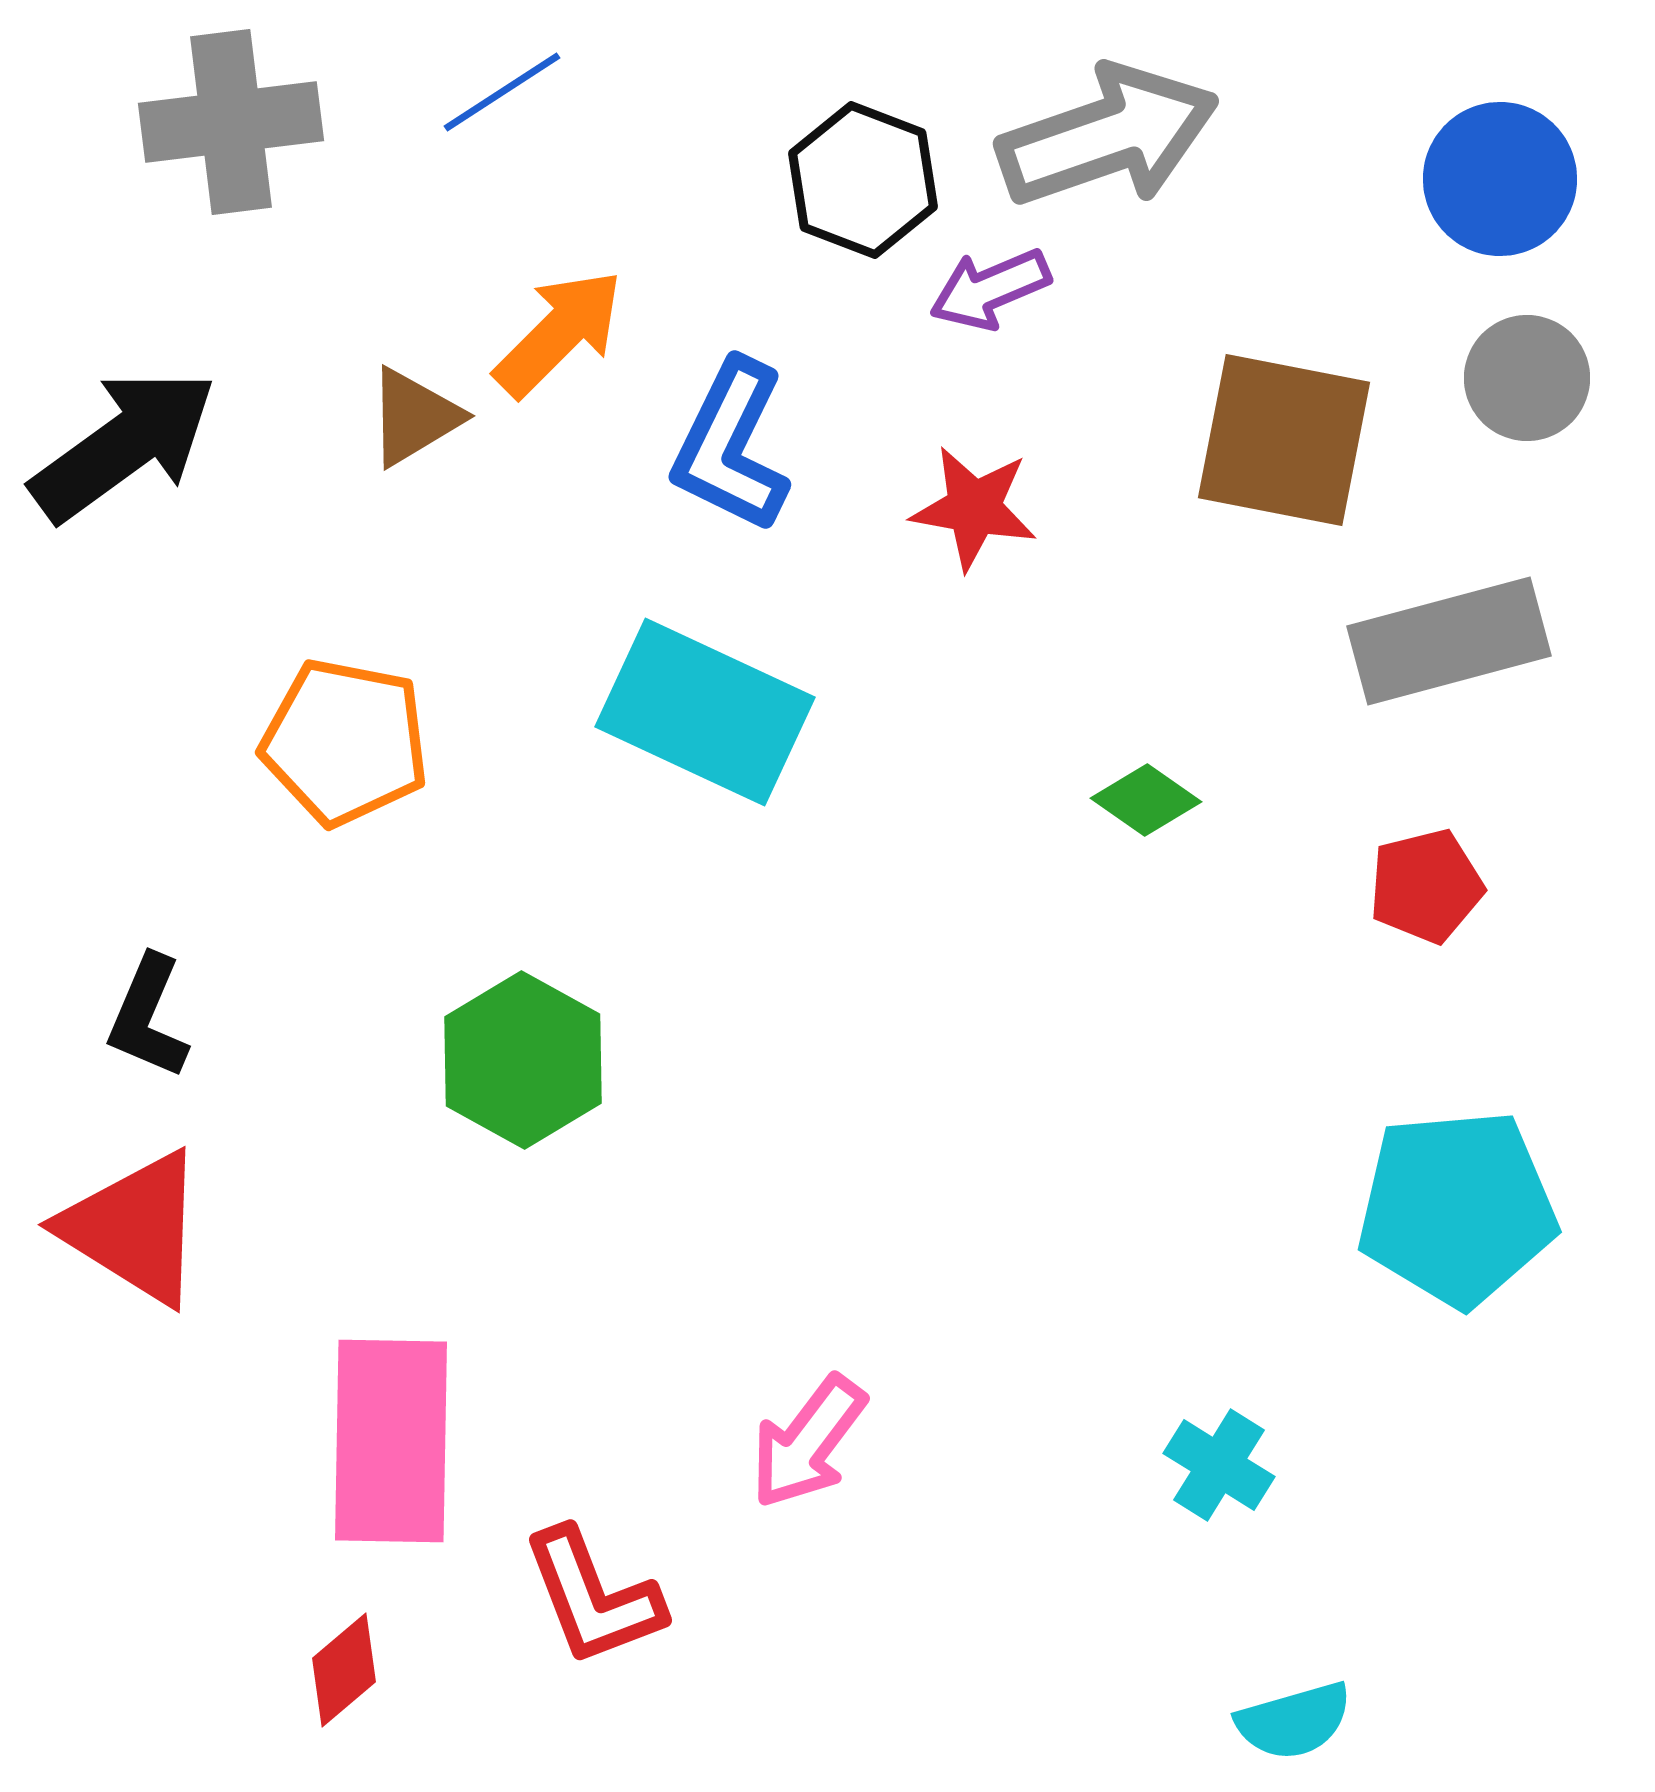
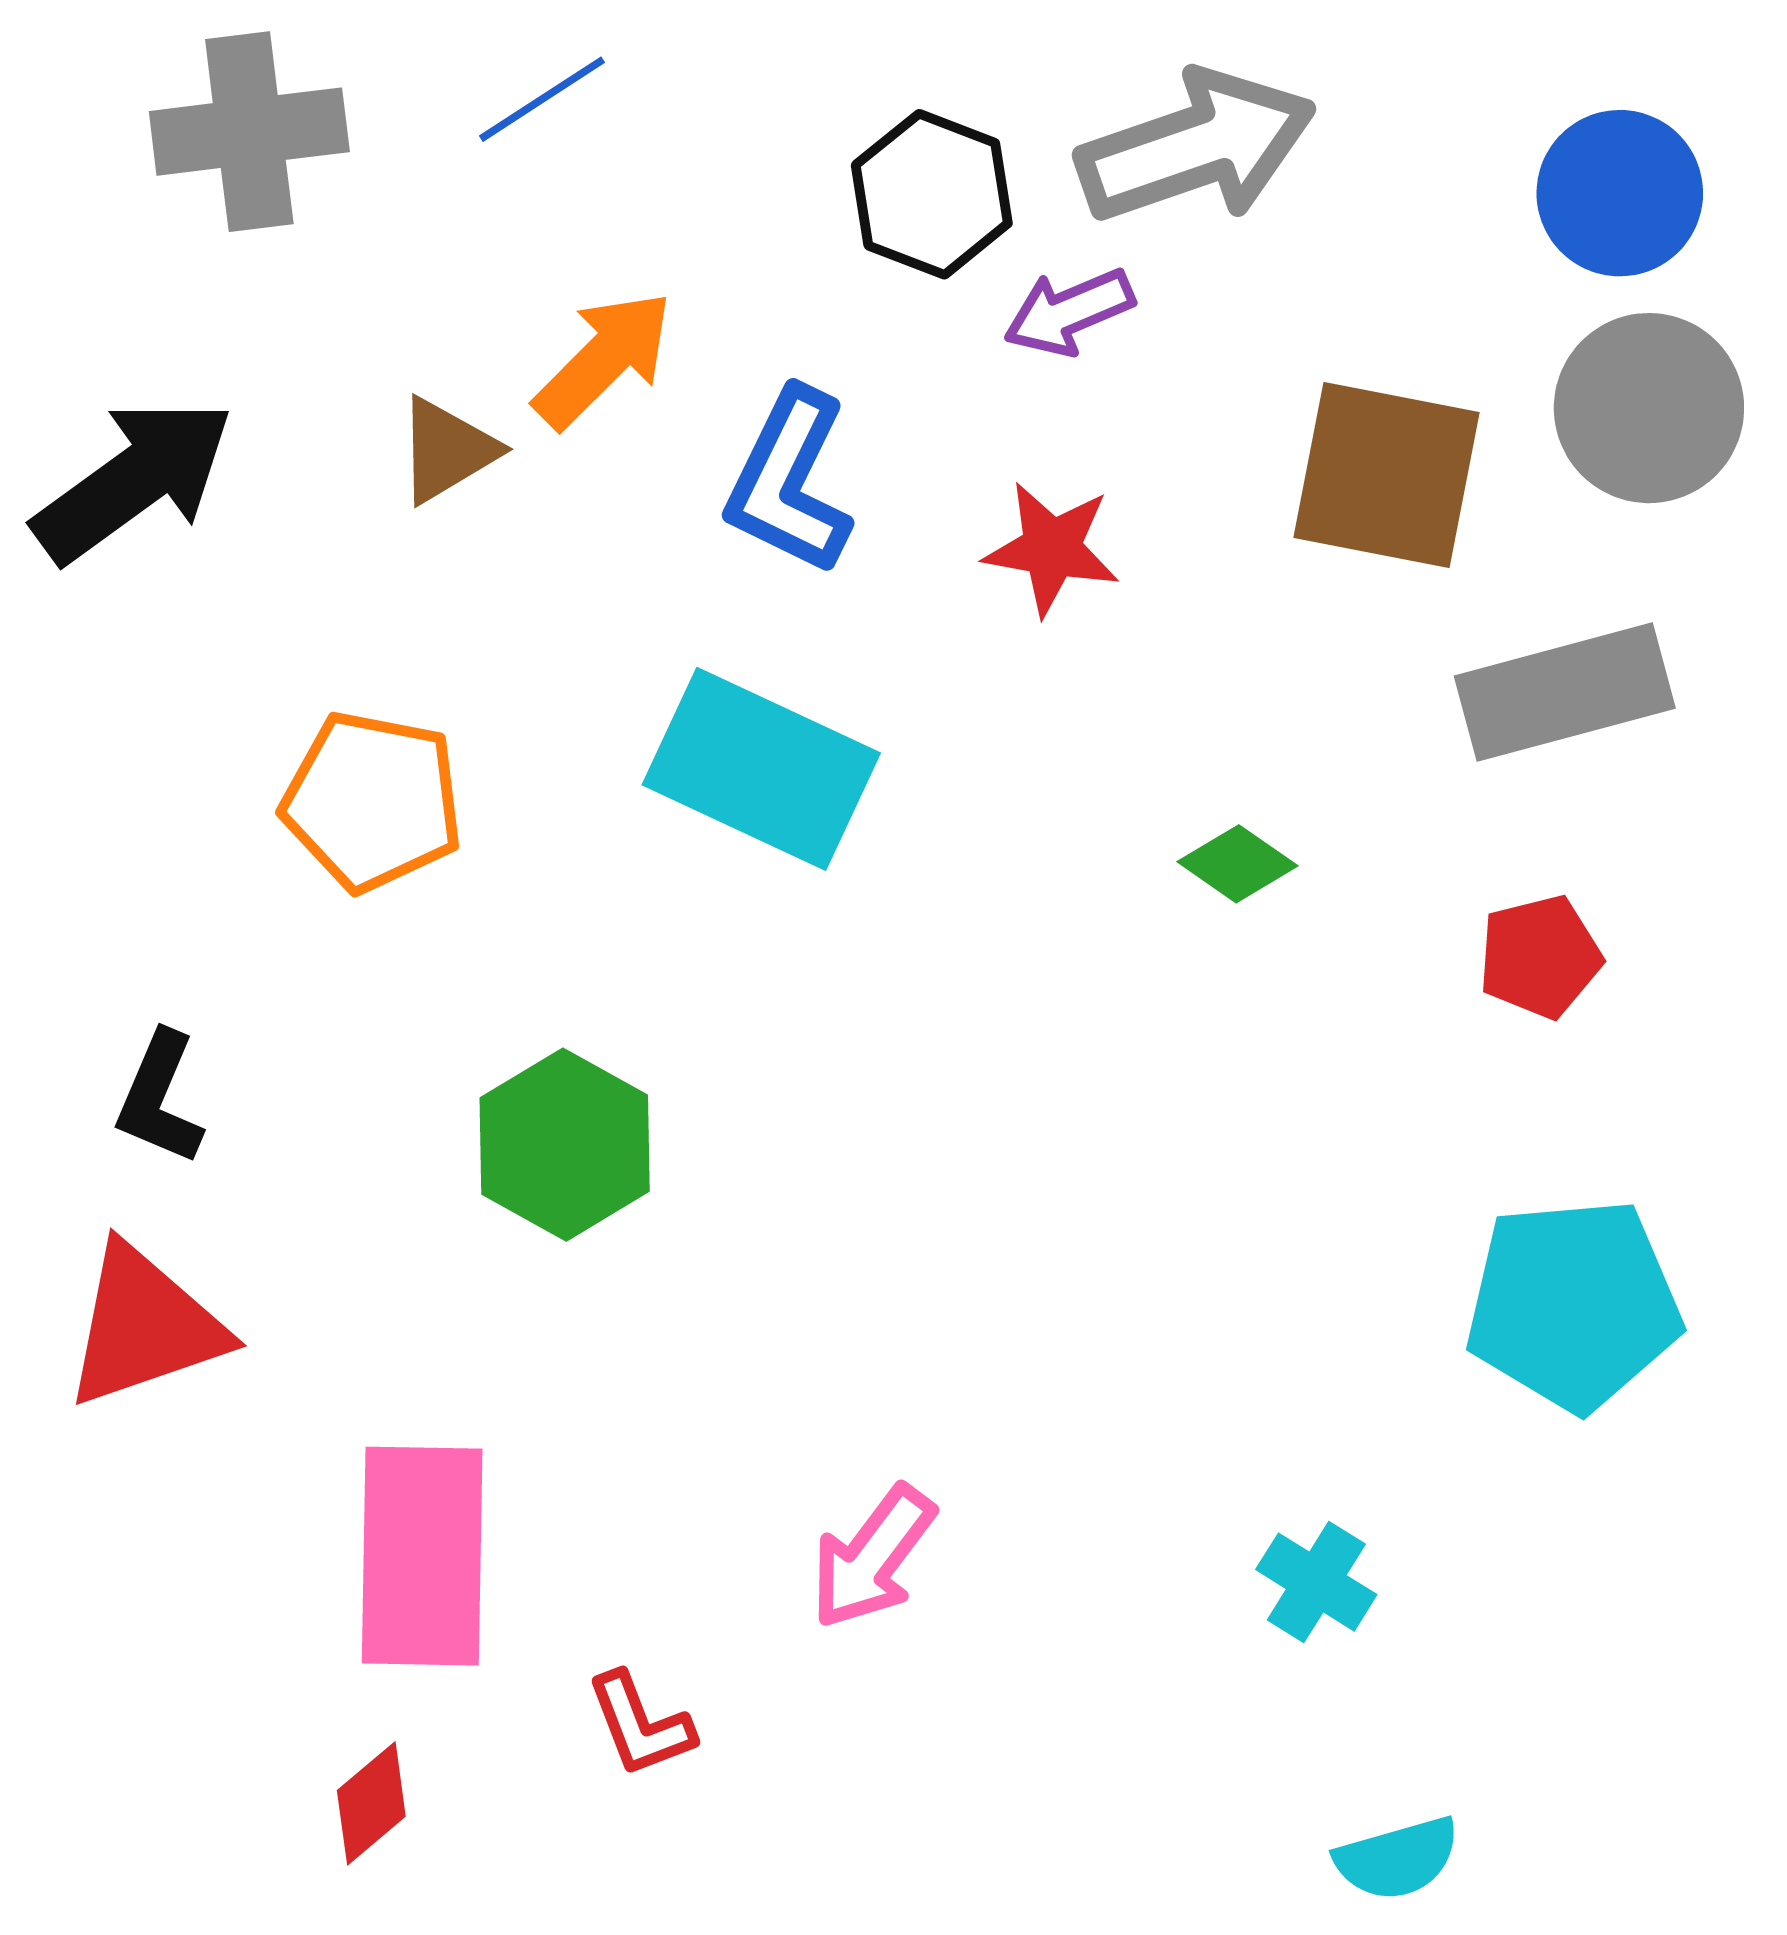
gray circle: (1527, 378) -> (1649, 408), size x1.4
red triangle: (134, 1228) -> (145, 1326), turned -51
red L-shape: (593, 1597) -> (640, 1725), size x0.7

